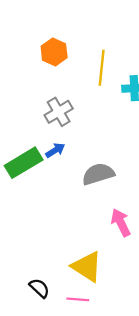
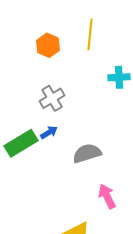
yellow line: (102, 68) -> (90, 34), moved

